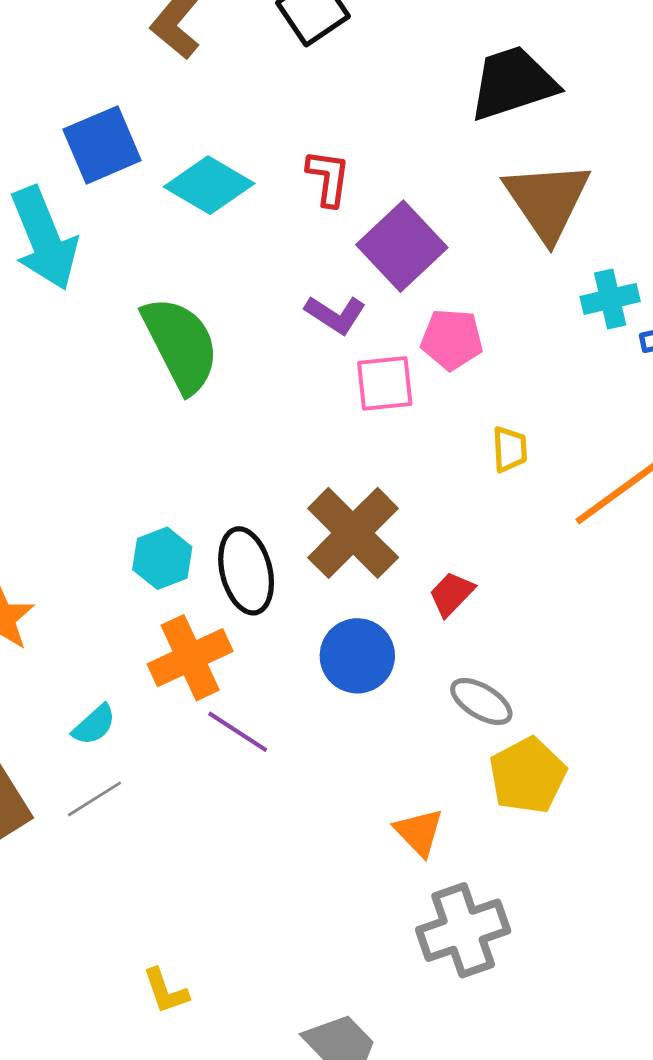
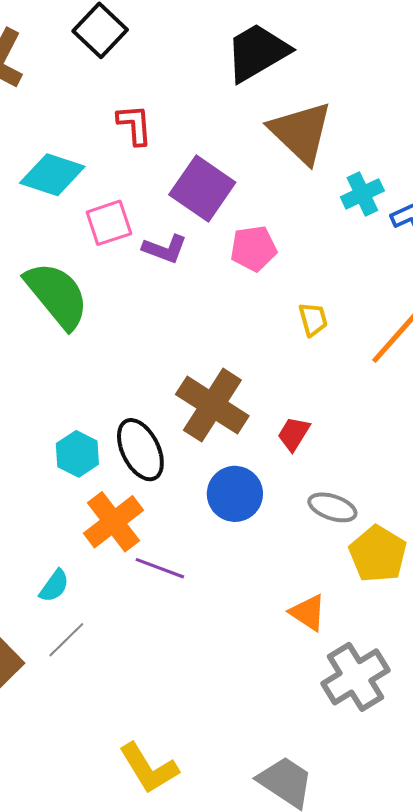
red L-shape: (328, 178) -> (135, 125), moved
pink square: (385, 383) -> (109, 223), moved
yellow L-shape: (166, 991) -> (149, 768), size x1.6

